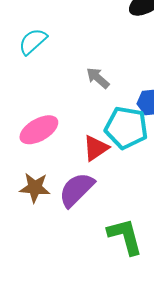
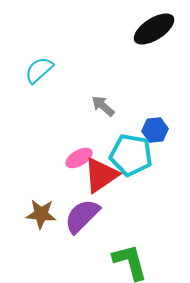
pink ellipse: (39, 130) -> (79, 158), moved, size x0.7
red triangle: (96, 148) -> (101, 175), size x1.4

